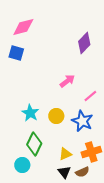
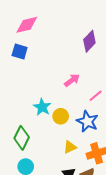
cyan star: (30, 113) -> (42, 107), moved
green diamond: (34, 144) -> (22, 138), moved
yellow triangle: (65, 154) -> (70, 147), moved

